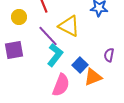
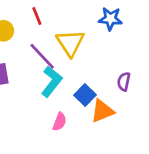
yellow triangle: (69, 26) -> (70, 43), turned 30
pink semicircle: (61, 85) -> (60, 122), size x0.6

